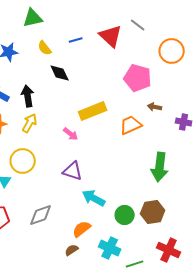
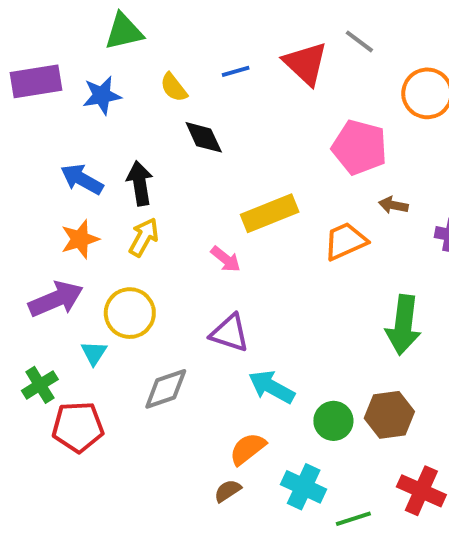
green triangle: (33, 18) -> (124, 31), moved
gray diamond: (41, 215) -> (166, 389), moved

